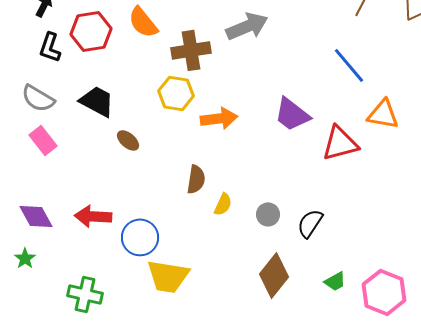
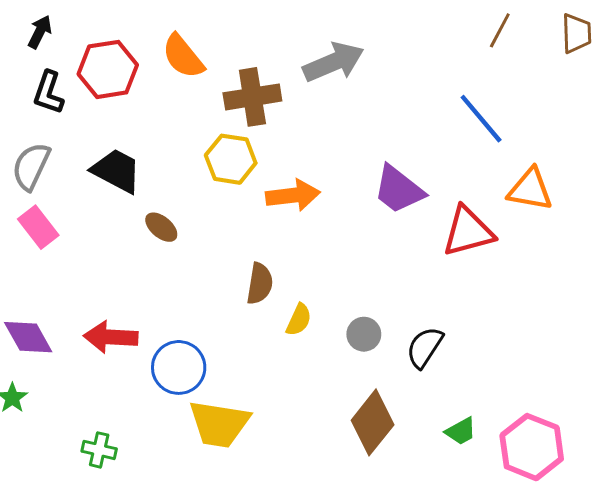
gray semicircle: (38, 98) -> (31, 166), turned 84
green cross: (85, 294) -> (99, 450), size x0.7

